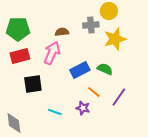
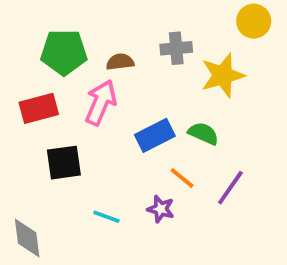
yellow circle: (109, 11) -> (254, 21), moved
green pentagon: (18, 29) -> (64, 52), moved

